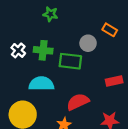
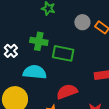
gray circle: (88, 43) -> (82, 22), moved
white cross: (18, 50) -> (11, 51), moved

